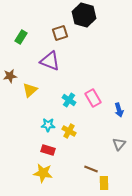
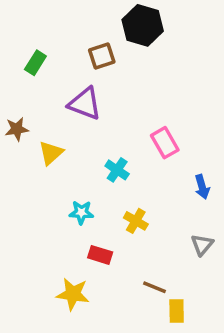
pink rectangle: (93, 98) -> (165, 143), moved
yellow cross: (69, 131) -> (136, 221), moved
red rectangle: (48, 150) -> (100, 255), moved

